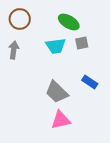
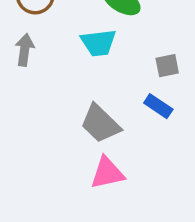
gray square: (82, 43) -> (167, 66), moved

